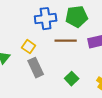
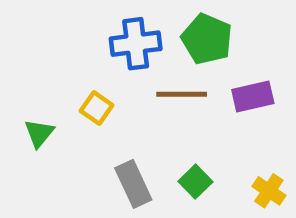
green pentagon: (77, 17) -> (207, 39), turned 30
gray rectangle: (36, 68) -> (133, 184), moved

